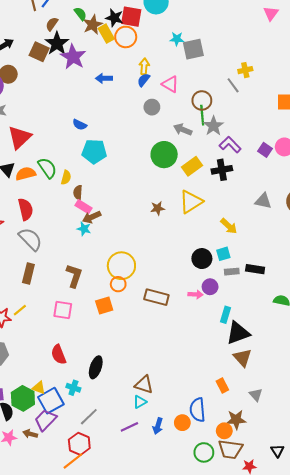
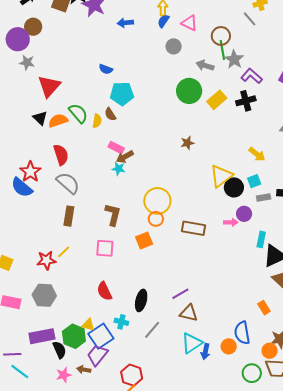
brown semicircle: (78, 192) -> (110, 114), moved, turned -32
yellow triangle: (191, 202) -> (221, 176), moved
cyan triangle: (140, 402) -> (192, 343), moved, size x1.6
gray line: (89, 417) -> (152, 330), moved
purple line: (129, 427) -> (180, 294), moved

